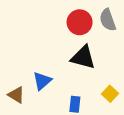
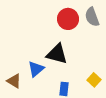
black triangle: (83, 57) -> (57, 54), moved

